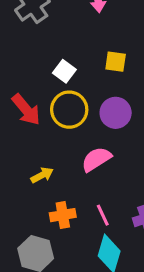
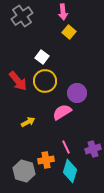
yellow square: (116, 62) -> (69, 32), moved, turned 32
purple circle: (116, 113) -> (77, 93), moved
orange cross: (63, 215) -> (46, 160), moved

